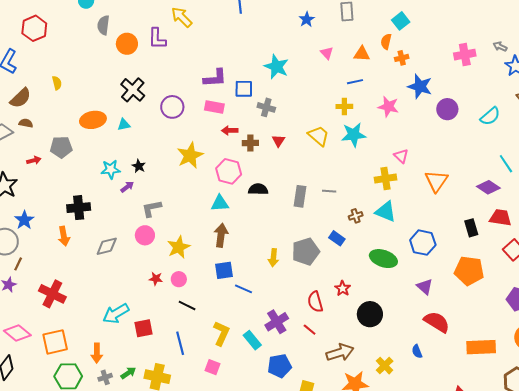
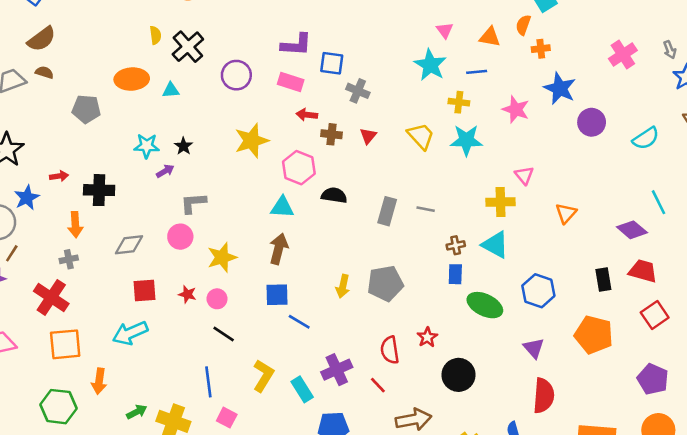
gray arrow: (500, 47) -> (670, 50), turned -144
pink cross: (465, 55) -> (623, 55), turned -30
cyan star: (276, 67) -> (430, 65), moved
yellow semicircle: (57, 83) -> (155, 35), moved
red arrow: (34, 160) -> (59, 176), moved
orange triangle: (436, 181) -> (566, 213), size x0.7
blue rectangle: (337, 238) -> (455, 274), moved, turned 49
red semicircle: (437, 322) -> (544, 396), turned 56
red square: (143, 328) -> (144, 290), moved
orange square: (55, 342) -> (65, 344), moved
pink square: (213, 367) -> (227, 418), moved
gray cross: (105, 377) -> (69, 259), moved

